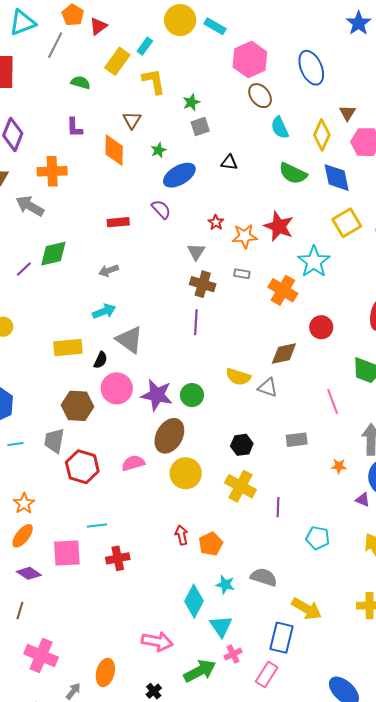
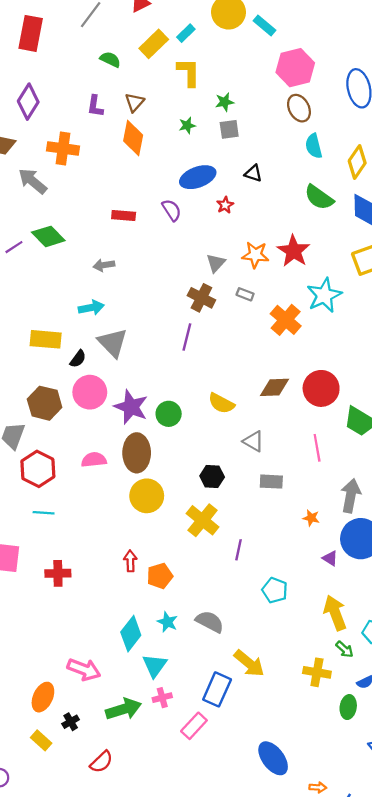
brown triangle: (132, 120) -> (134, 102), moved
green star: (158, 150) -> (187, 125), moved
red star: (216, 222) -> (225, 205), moved
gray triangle: (196, 252) -> (216, 263), moved
green diamond: (53, 254) -> (48, 236), turned 48
red circle: (321, 327) -> (321, 388), moved, size x1.4
gray triangle: (268, 388) -> (253, 441), moved
brown ellipse: (169, 436) -> (137, 453), turned -40
pink semicircle: (133, 463) -> (94, 460), moved
cyan line: (97, 525) -> (44, 513), moved
orange ellipse: (105, 672) -> (43, 697), moved

